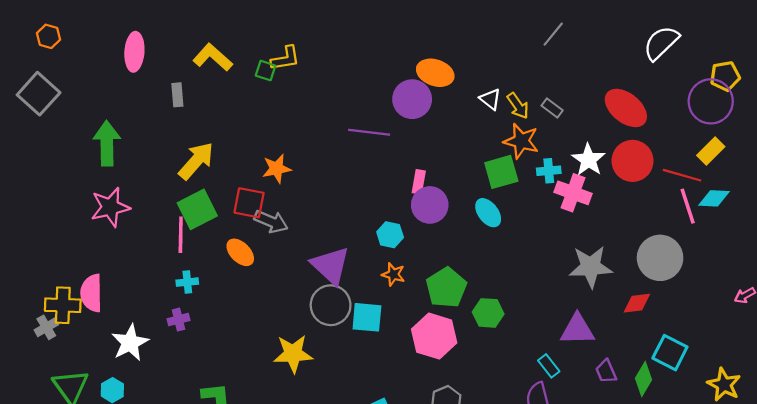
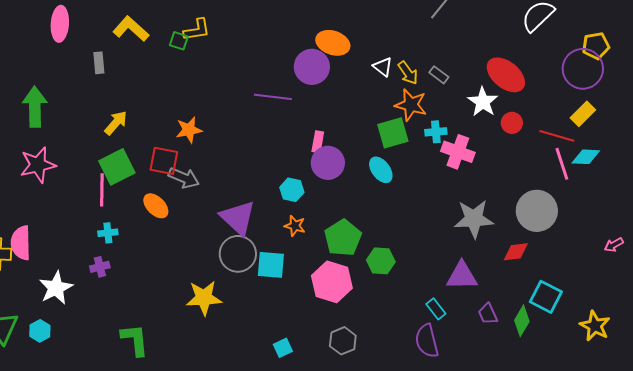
white star: (588, 160) -> (483, 102), moved
yellow arrow: (196, 161) -> (116, 123), size x0.7
red circle: (632, 161) -> (512, 123), size x0.6

